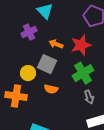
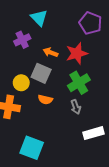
gray arrow: (89, 97) -> (76, 107), moved

